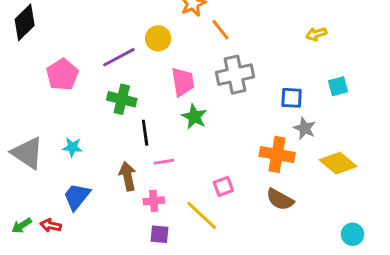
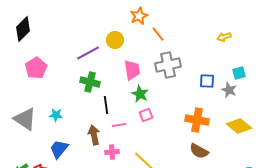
pink pentagon: (62, 75) -> (36, 68), moved
gray star: (305, 128) -> (229, 90), moved
pink square: (223, 186) -> (146, 115), moved

